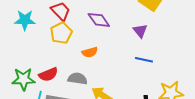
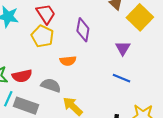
purple diamond: (99, 20) -> (83, 30), turned 35
yellow pentagon: (61, 33) -> (42, 36), turned -30

